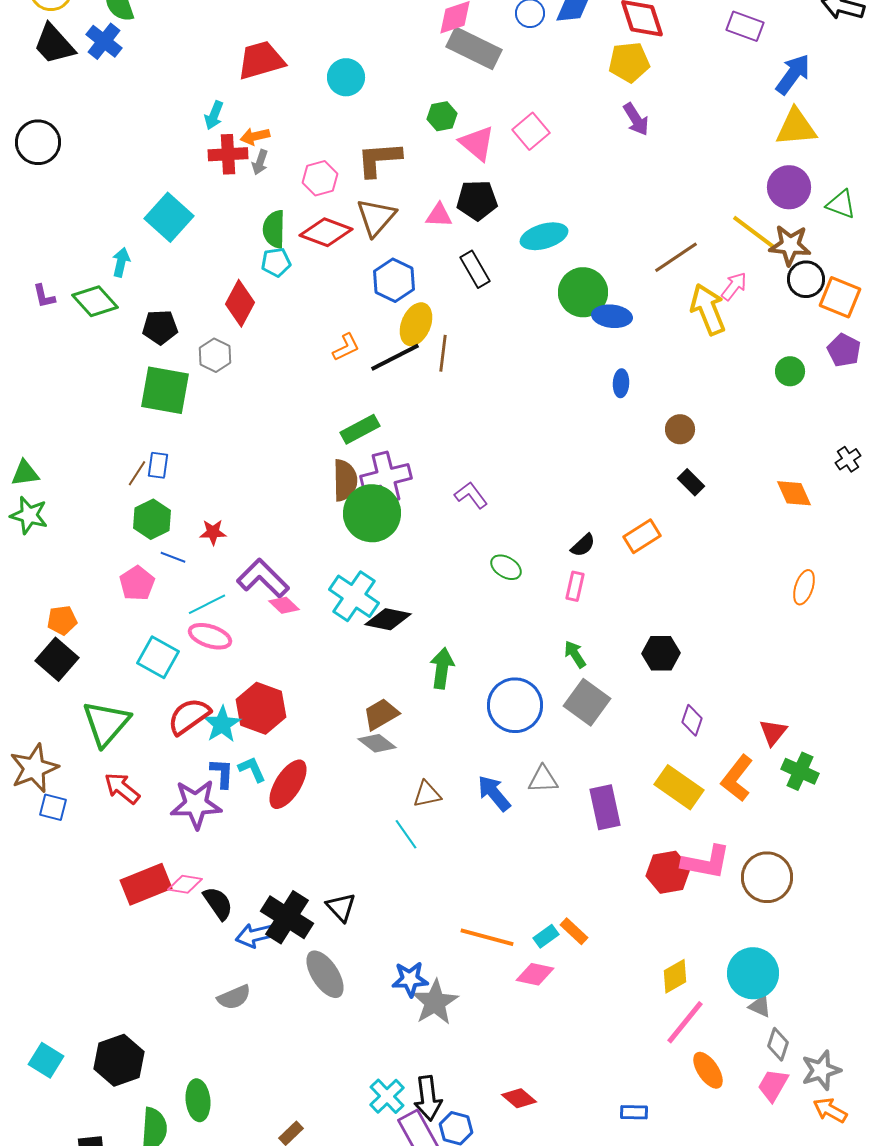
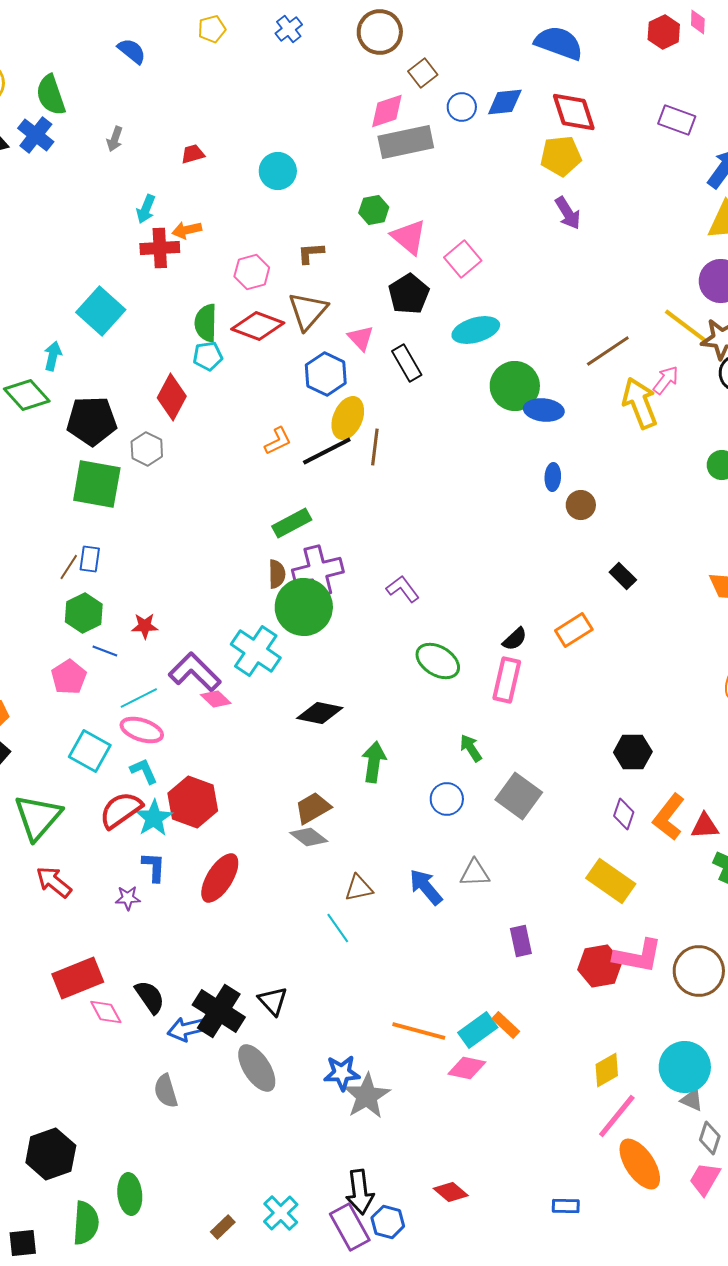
gray rectangle: (474, 48) -> (406, 142), turned -38
red trapezoid: (261, 60) -> (193, 154), size x0.5
pink square: (531, 131) -> (463, 259), moved
brown L-shape: (379, 159) -> (311, 253), size x0.6
gray arrow: (260, 162) -> (115, 139), moved
black pentagon: (477, 200) -> (409, 294), turned -30
pink triangle: (439, 215) -> (361, 338), moved, turned 44
black pentagon: (160, 327) -> (92, 421), size x1.4
brown circle: (680, 429) -> (581, 505), moved
brown semicircle: (345, 480) -> (277, 574), size x0.7
green ellipse: (506, 567) -> (438, 661), size x1.4
pink rectangle: (575, 586) -> (507, 680), size x1.5
cyan cross: (354, 596) -> (256, 651), moved
black hexagon: (661, 653) -> (633, 752), moved
green arrow: (575, 654) -> (471, 748), moved
blue circle: (515, 705) -> (447, 799), size x0.6
red triangle: (773, 732) -> (705, 826), turned 48
cyan L-shape: (252, 769) -> (144, 771), moved
orange L-shape: (737, 778) -> (669, 817), moved
purple star: (196, 804) -> (128, 898), size x0.5
purple rectangle: (605, 807) -> (521, 941), moved, size x0.7
pink diamond: (185, 884) -> (106, 1012), moved, turned 52
cyan rectangle: (546, 936) -> (478, 1030), size x1.5
gray semicircle: (234, 997) -> (166, 1091), turned 96
orange ellipse: (708, 1070) -> (640, 1164), size x1.4
cyan cross: (387, 1096) -> (281, 1213), moved

